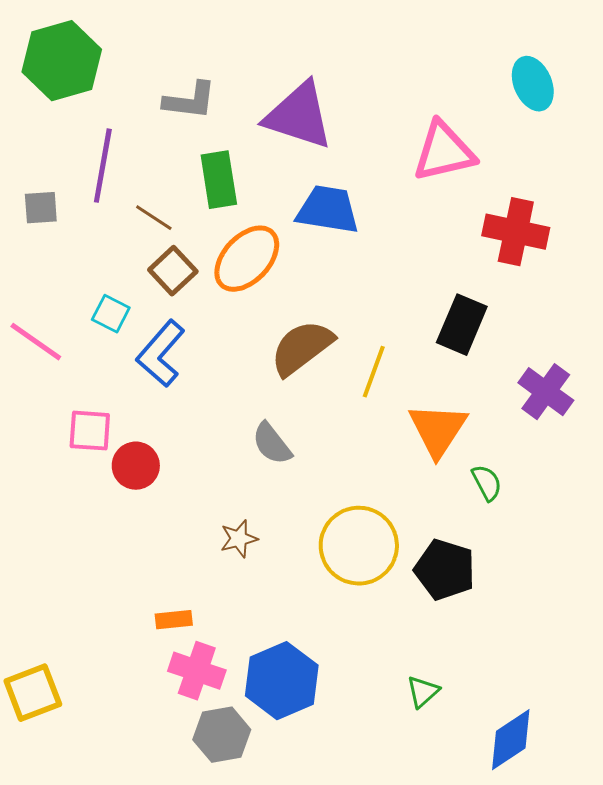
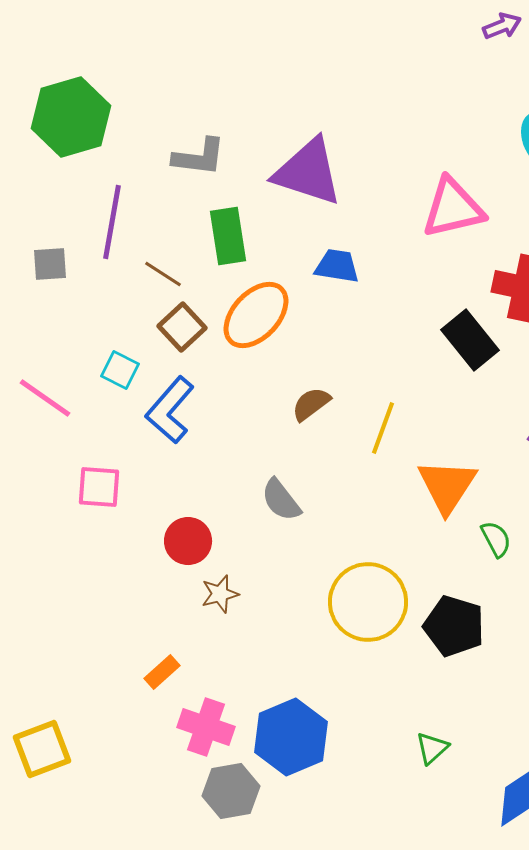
blue trapezoid: (328, 210) -> (337, 266), size x0.7
black rectangle: (462, 325) -> (470, 340), moved, turned -62
brown semicircle: (302, 348) -> (311, 404), size x0.6
red circle: (136, 466) -> (188, 541), moved
brown star: (239, 539) -> (220, 594), moved
orange rectangle: (174, 620) -> (162, 672), moved, turned -36

